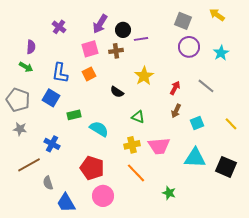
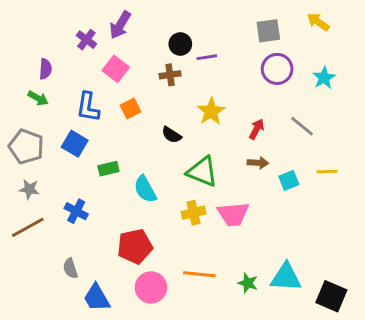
gray square: (183, 21) -> (268, 31), turned -30
purple arrow: (100, 24) -> (120, 25), moved
pink square: (90, 49) -> (116, 69), moved, turned -36
brown arrow: (176, 111) -> (258, 163), turned -112
green triangle: (138, 117) -> (202, 172), size x1.6
yellow line: (231, 124) -> (327, 172), moved, turned -48
cyan semicircle: (99, 129) -> (145, 189), turned -150
cyan triangle: (195, 158) -> (286, 277), moved
brown line: (29, 165) -> (28, 227), moved
black square: (226, 167) -> (331, 296), moved
red pentagon: (92, 168) -> (135, 246), turned -30
orange line: (136, 173) -> (199, 274), moved, turned -40

